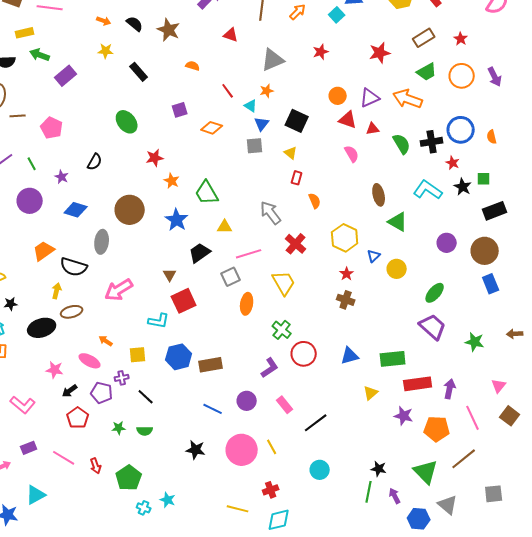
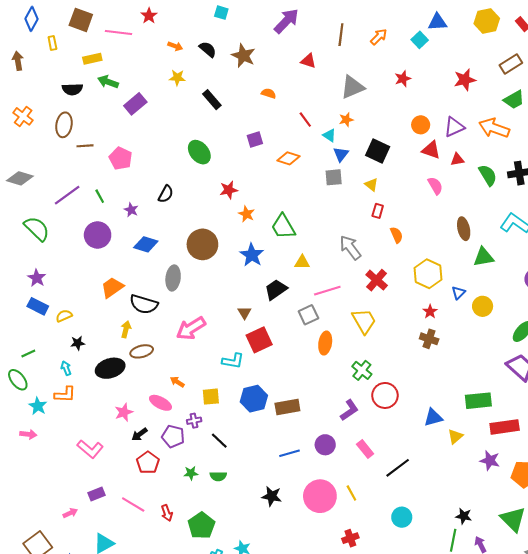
green triangle: (398, 222) -> (484, 257), turned -40
blue triangle: (350, 356) -> (433, 418), moved
pink star: (55, 370) -> (124, 412), turned -30
blue line: (213, 409) -> (290, 453), turned -42

